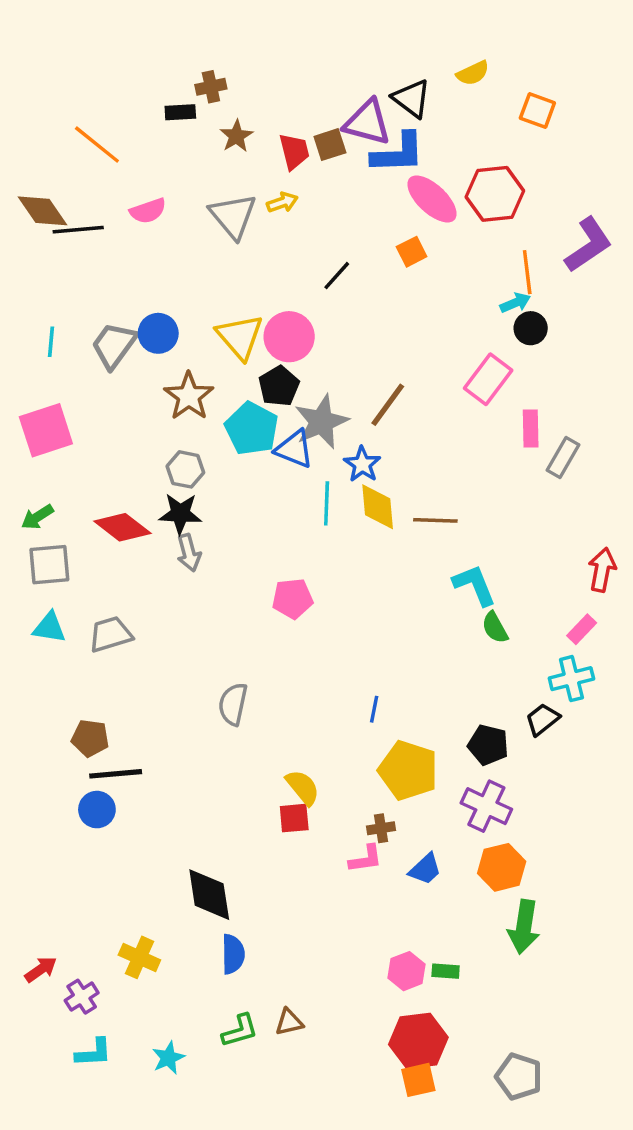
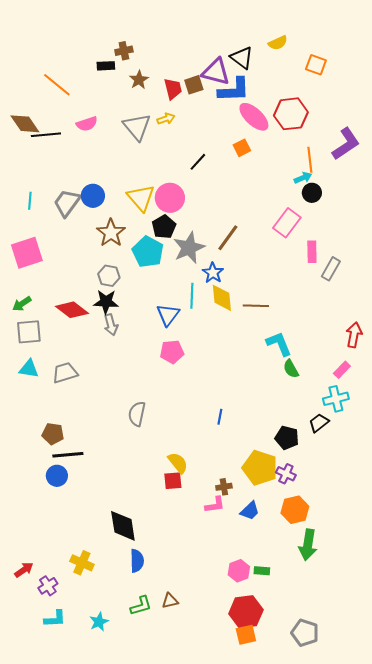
blue triangle: (294, 449) -> (168, 315), moved, turned 45
yellow pentagon: (408, 770) -> (260, 468), moved
purple cross: (486, 806) -> (286, 474), size x0.7

